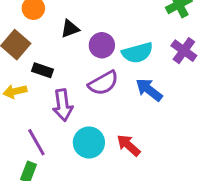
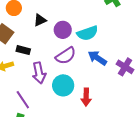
purple cross: (184, 51) -> (125, 67), moved
cyan circle: (89, 142) -> (63, 85), moved
red arrow: (128, 145) -> (86, 97), turned -126

